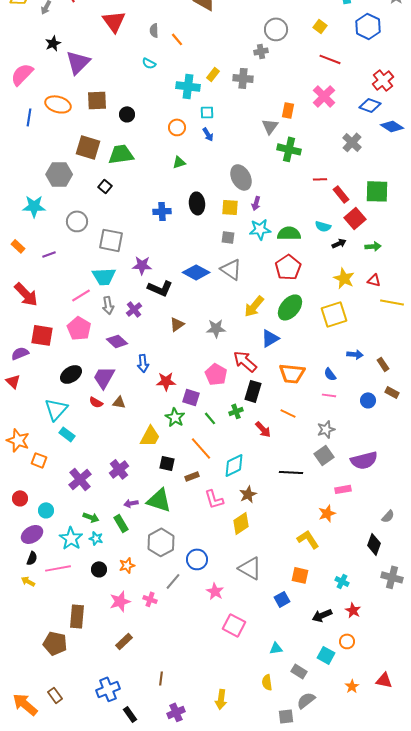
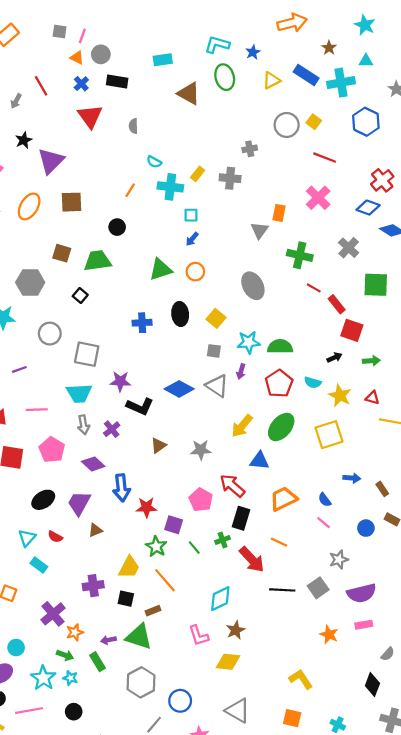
gray circle: (276, 29) -> (287, 125), moved
orange line: (177, 39) -> (130, 190), moved, turned 72
cyan semicircle: (149, 63) -> (154, 162), moved
orange ellipse: (58, 104) -> (29, 206), turned -75
black circle: (127, 114) -> (117, 227), moved
orange circle: (177, 127) -> (195, 272), moved
blue arrow: (208, 134) -> (192, 239), turned 72
brown square: (88, 147) -> (62, 253), size x0.7
green cross: (289, 149) -> (300, 255), moved
green triangle: (179, 162) -> (161, 269), size x1.6
gray ellipse: (241, 177) -> (253, 286), moved
red line: (320, 179) -> (314, 288), turned 32
green square: (377, 191) -> (376, 285), moved
purple arrow: (256, 203) -> (241, 372), moved
yellow square: (230, 207) -> (216, 318), turned 36
red square: (355, 218) -> (352, 330), turned -30
cyan semicircle: (323, 226) -> (313, 382), moved
pink line: (81, 295) -> (37, 410), moved, turned 30
blue triangle: (270, 338) -> (259, 461), turned 36
blue arrow: (143, 363) -> (121, 488), size x1.4
orange trapezoid: (292, 373) -> (283, 499), turned 148
pink line: (329, 395) -> (324, 523), turned 32
red semicircle: (96, 402) -> (55, 537), moved
brown triangle: (119, 402) -> (95, 530), turned -32
cyan triangle: (56, 409) -> (27, 538), size x0.7
red arrow: (263, 429) -> (252, 560), size x1.5
gray star: (326, 429) -> (339, 560), moved
orange line: (201, 448) -> (165, 580), moved
black square: (167, 463) -> (126, 599), moved
purple cross: (119, 469) -> (93, 586), moved, turned 30
black line: (291, 472) -> (282, 590), moved
brown rectangle: (192, 476) -> (153, 611), moved
pink rectangle: (343, 489) -> (364, 625), moved
orange star: (327, 513) -> (329, 635), moved, turned -30
yellow diamond: (241, 523) -> (228, 662), turned 40
orange star: (127, 565) -> (75, 632), moved

